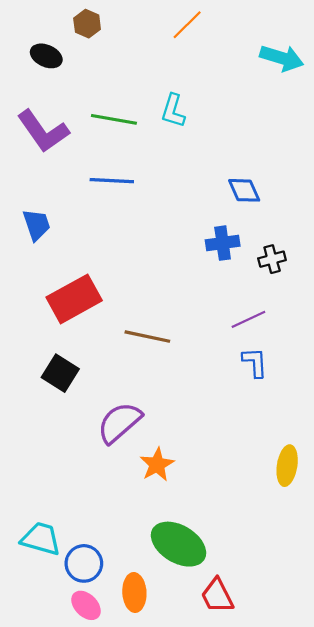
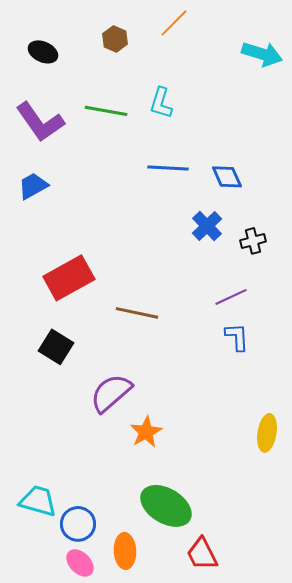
brown hexagon: (87, 24) -> (115, 39), moved
blue line: (112, 181) -> (168, 168), moved
blue trapezoid: (37, 225) -> (33, 186), moved, turned -100
blue cross: (223, 243) -> (207, 226), turned -36

